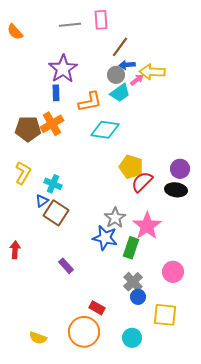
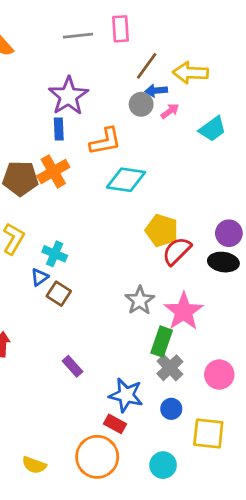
yellow arrow: (152, 72) -> (190, 73), moved
cyan trapezoid: (120, 93) -> (212, 129), moved
brown square: (56, 213) -> (59, 294), size x0.7
blue star: (105, 238) -> (126, 395), moved
gray cross: (133, 282) -> (170, 368), moved

